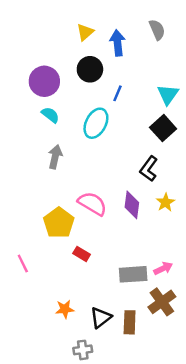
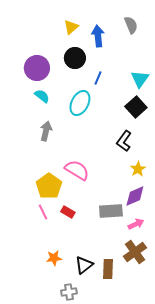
purple diamond: (132, 205) -> (135, 196), moved, turned 60
pink line: (23, 264) -> (43, 212), moved
gray rectangle: (133, 274) -> (111, 211), moved

